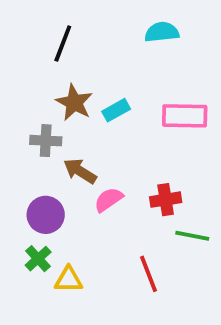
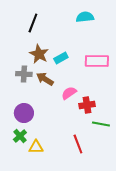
brown arrow: (80, 171) -> (45, 79), moved
pink semicircle: (109, 200) -> (69, 93), moved

